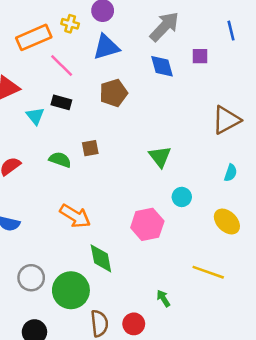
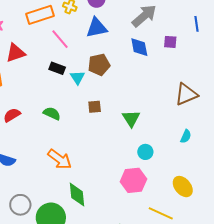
cyan triangle: (35, 116) -> (77, 77), moved
brown square: (90, 148) -> (95, 107), moved
yellow ellipse: (227, 222) -> (183, 187), moved
pink hexagon: (147, 224) -> (133, 180), moved

